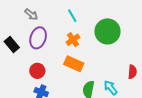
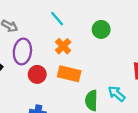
green circle: (107, 31) -> (101, 29), size x0.6
red circle: (37, 71) -> (37, 74), moved

